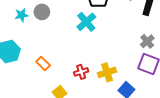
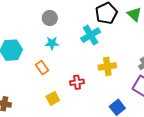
cyan star: (22, 15) -> (52, 43), moved
yellow cross: (107, 72) -> (107, 66), moved

